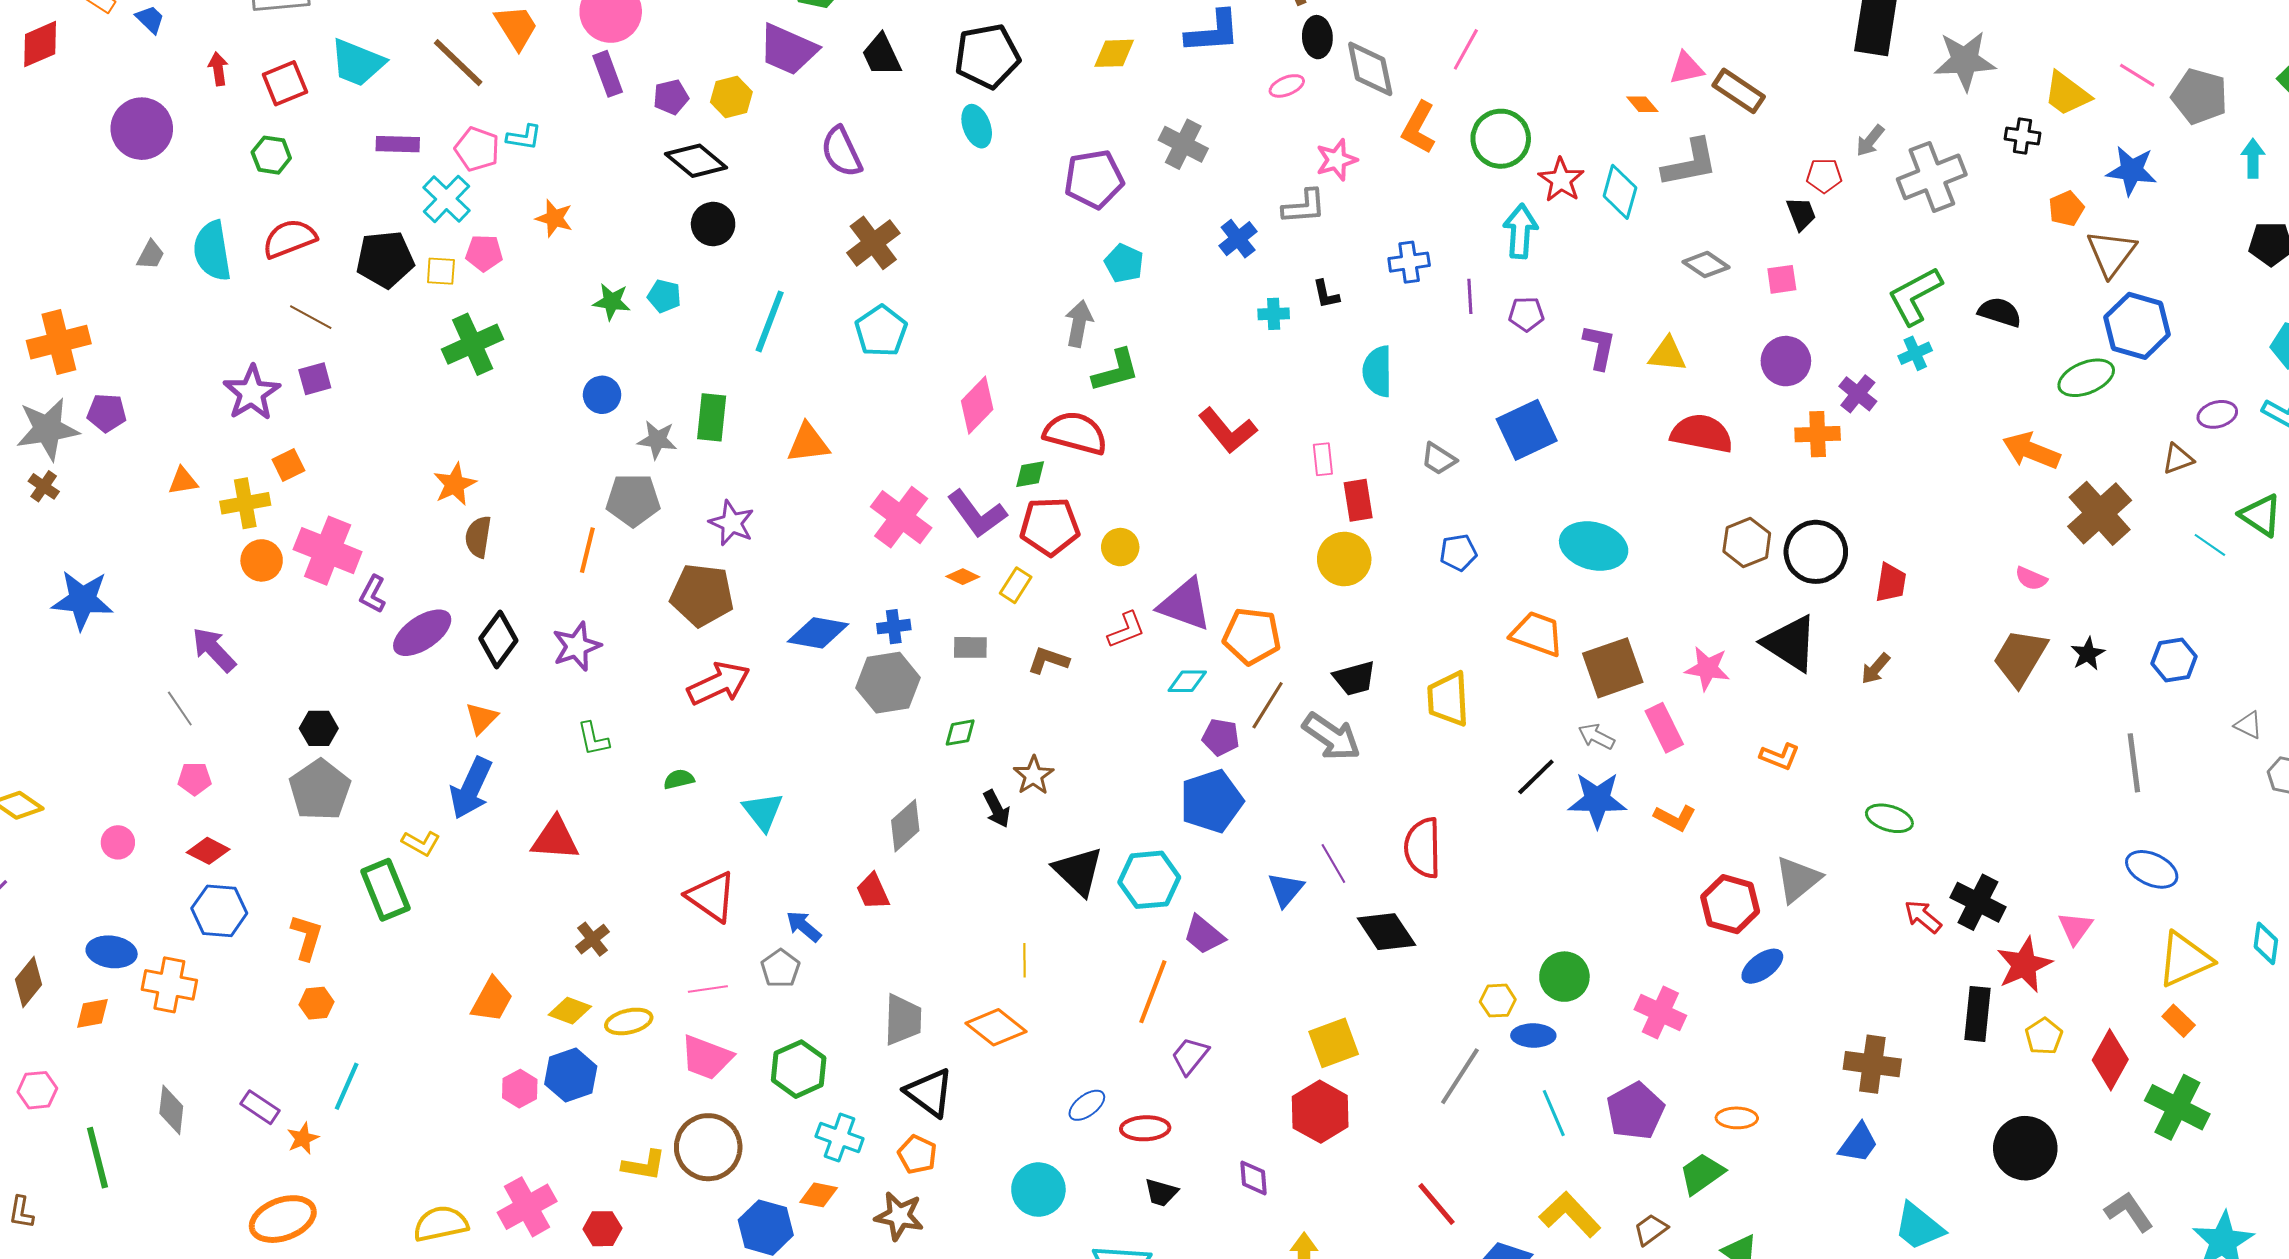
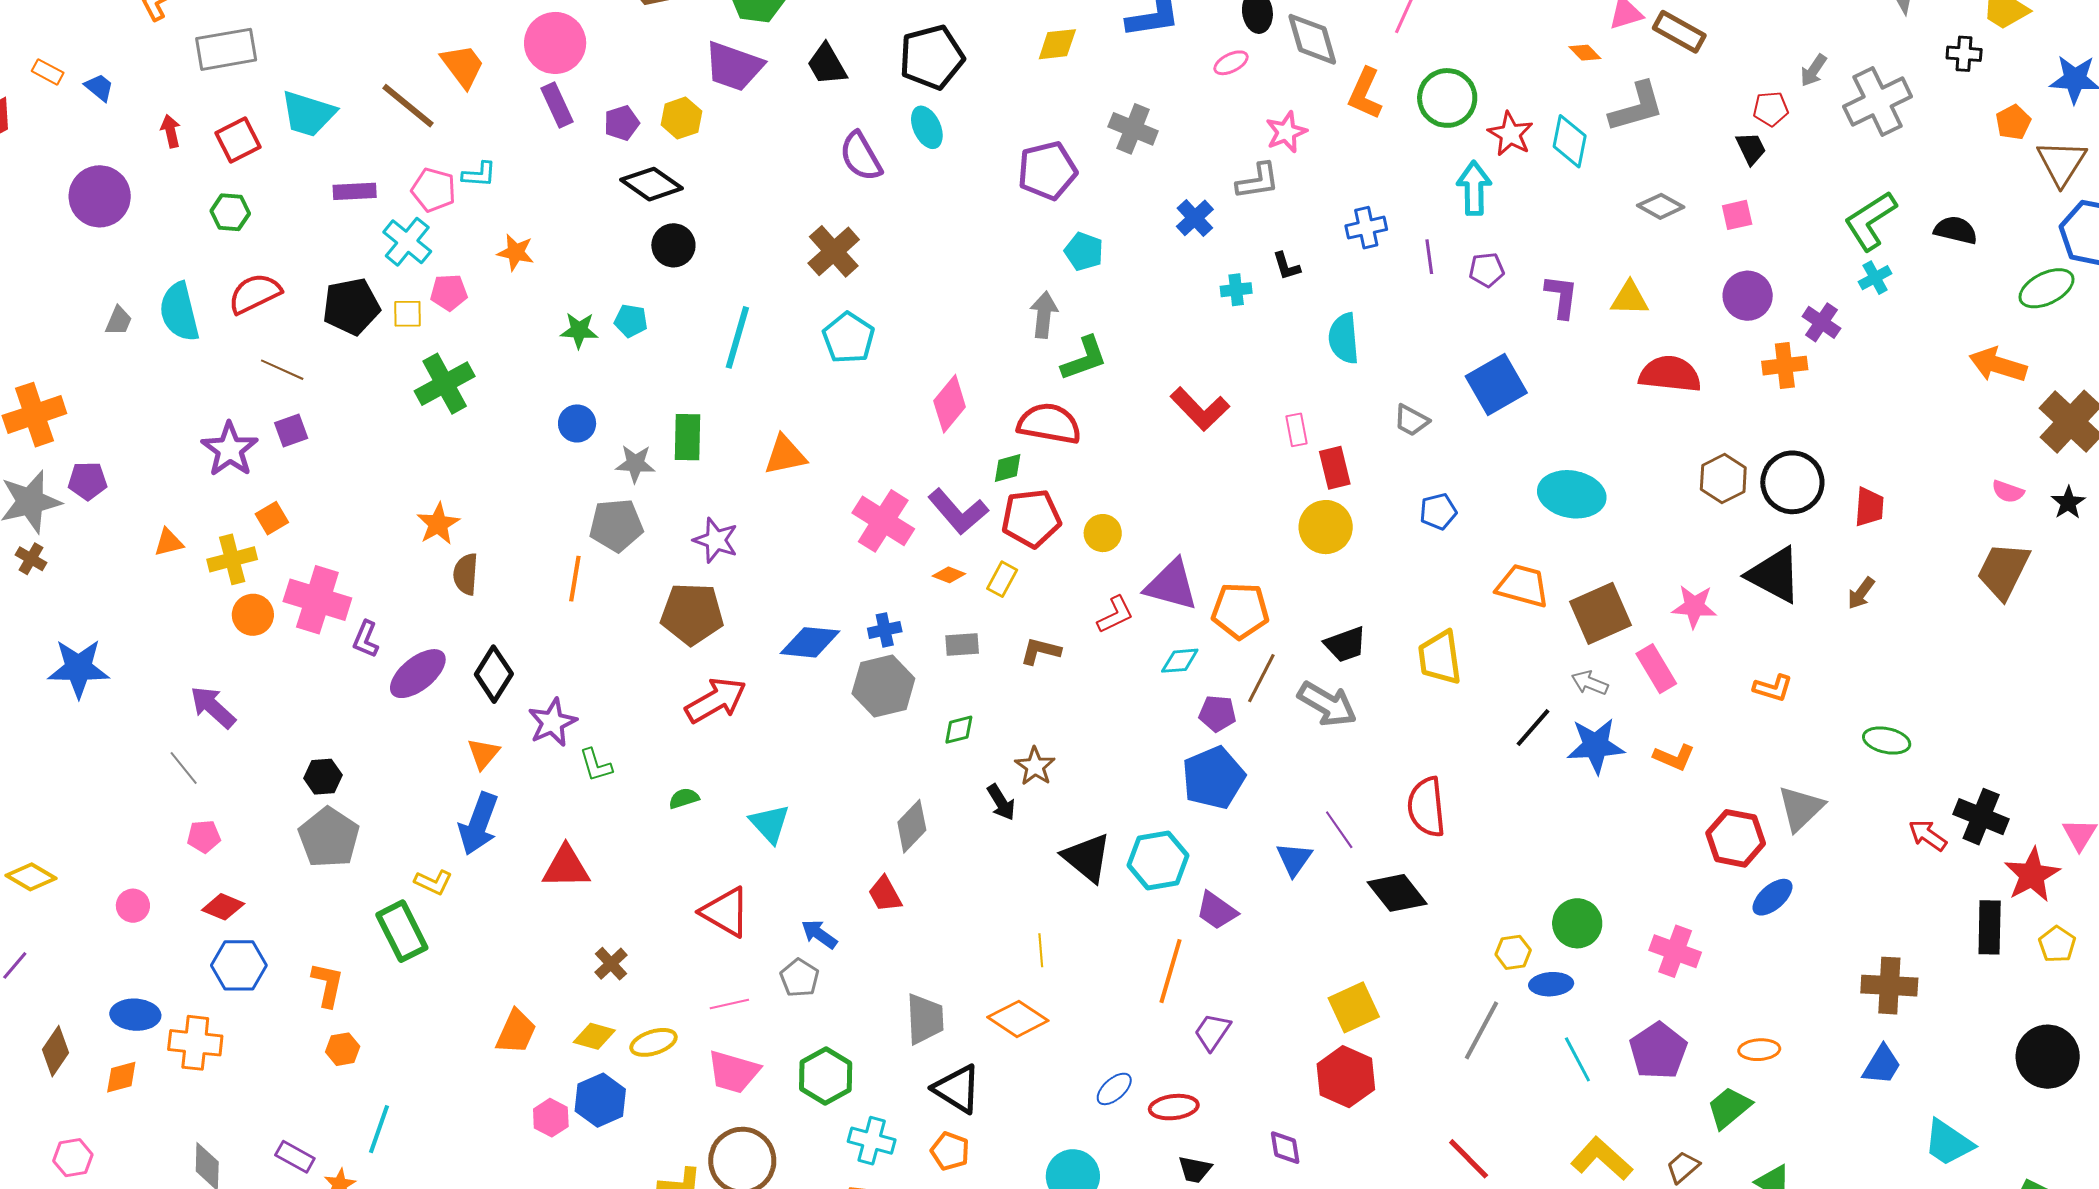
purple semicircle: (841, 152) -> (861, 156), moved
purple star: (577, 646) -> (552, 722), moved
black star: (2088, 654) -> (2068, 503), moved

